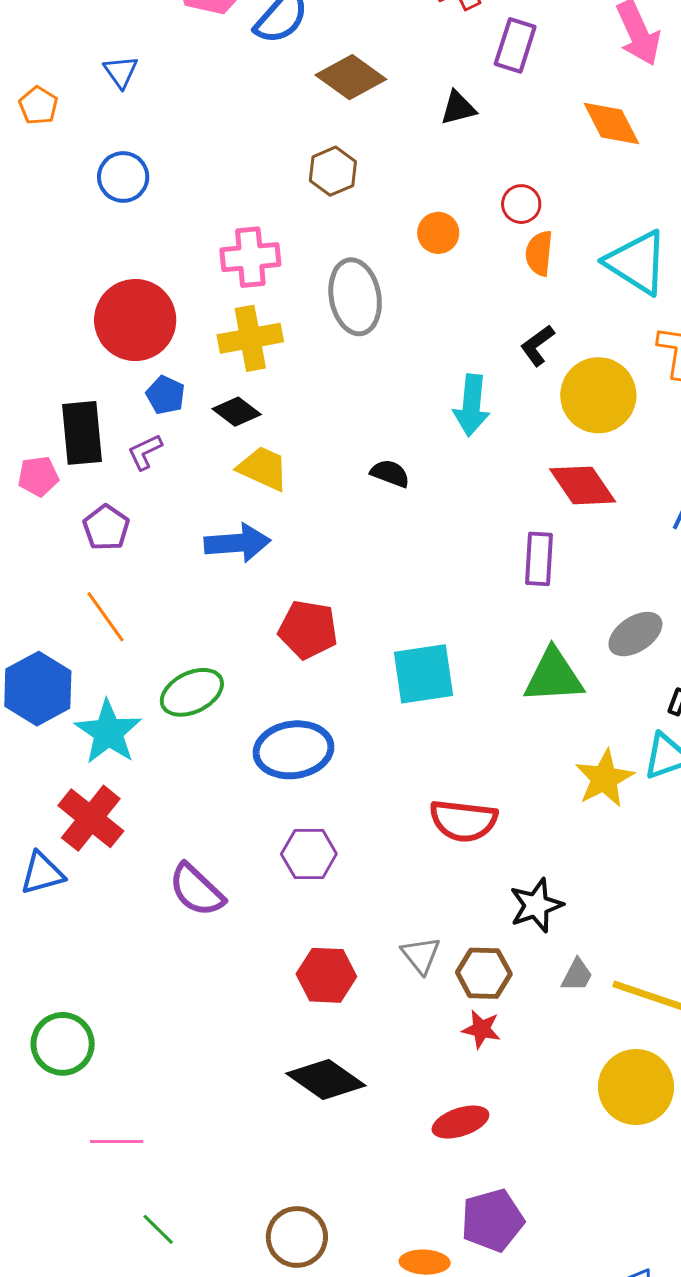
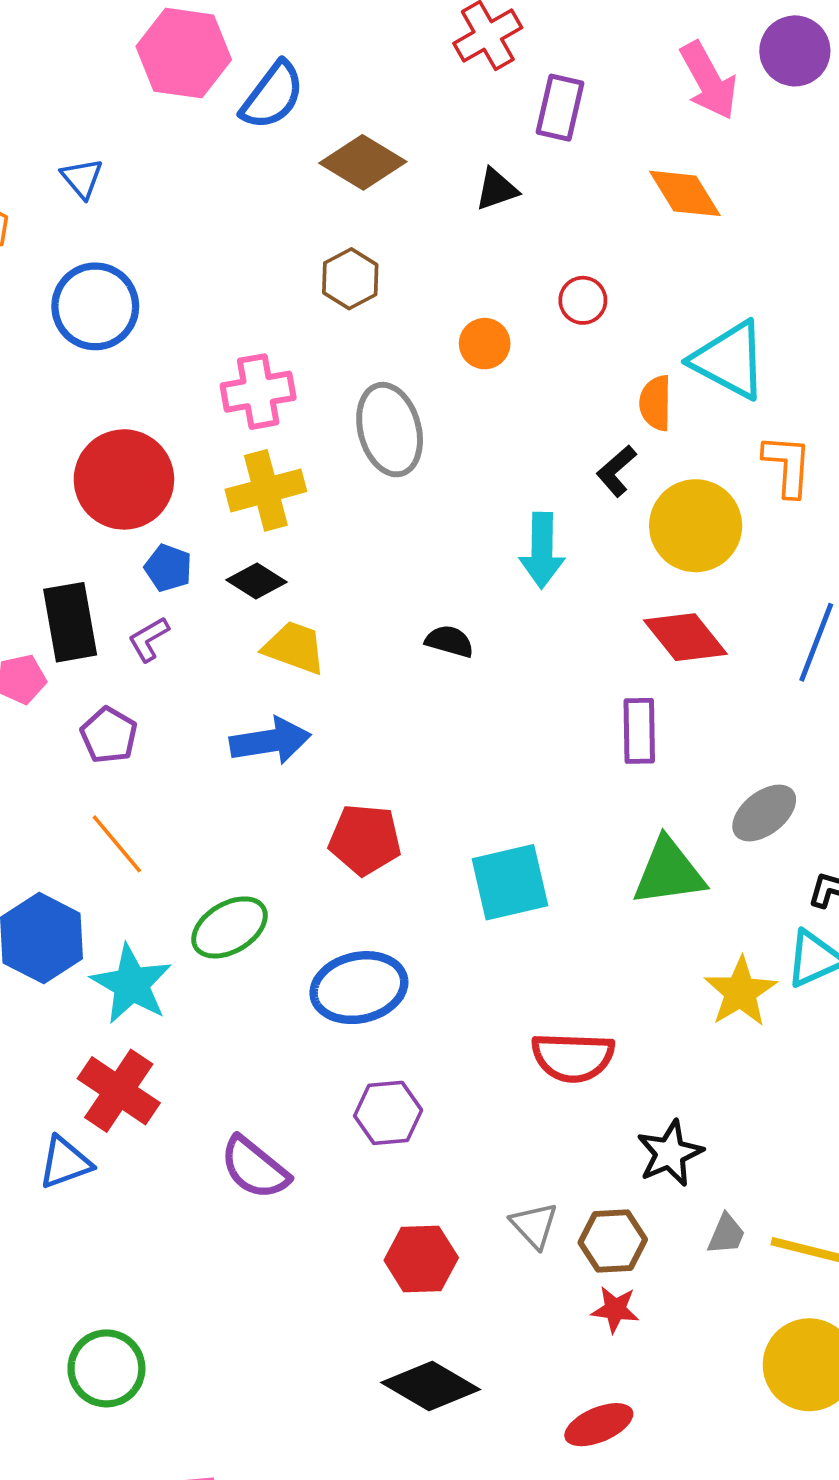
blue circle: (123, 177) -> (95, 306), size x1.4
orange semicircle: (539, 253) -> (656, 403), moved

